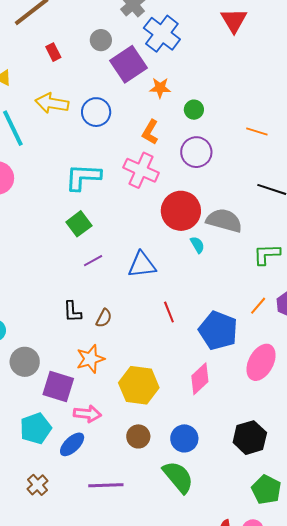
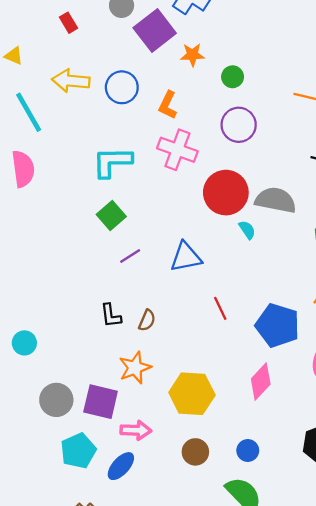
orange L-shape: (150, 132) -> (168, 105), moved
gray circle: (25, 362) -> (56, 400), moved
blue circle: (184, 438) -> (248, 450), size x0.7

